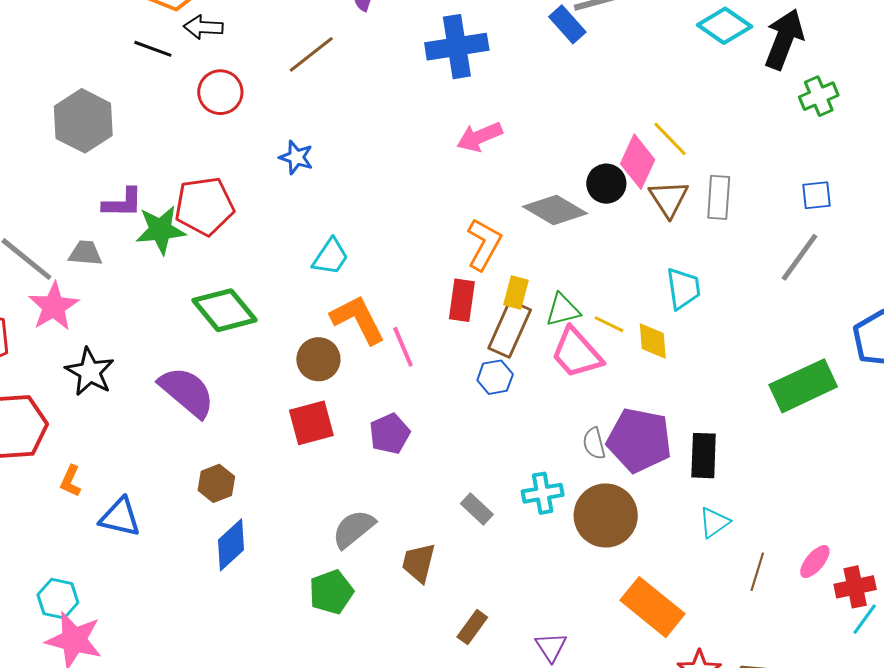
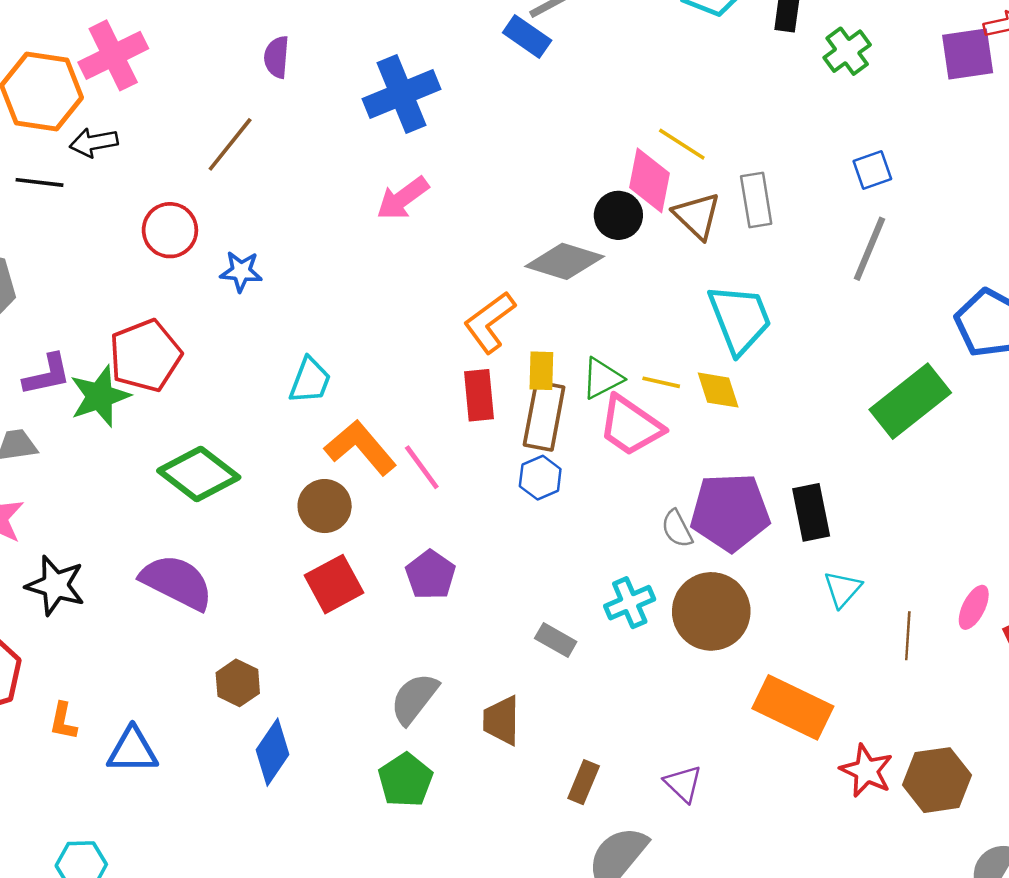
red circle: (220, 92) -> (170, 230), moved
pink arrow: (480, 137) -> (403, 198), moved
orange L-shape: (484, 244) -> (490, 322), turned -142
cyan trapezoid: (683, 289) -> (740, 319), size x1.4

